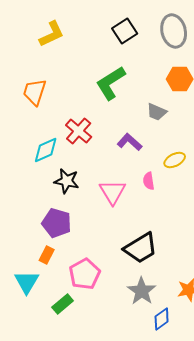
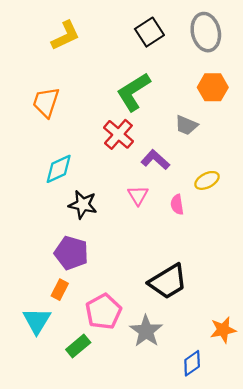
red cross: (79, 131) -> (118, 134), moved
pink triangle: (113, 192) -> (138, 195), moved, size x0.7
gray star: (142, 291) -> (146, 331), moved

